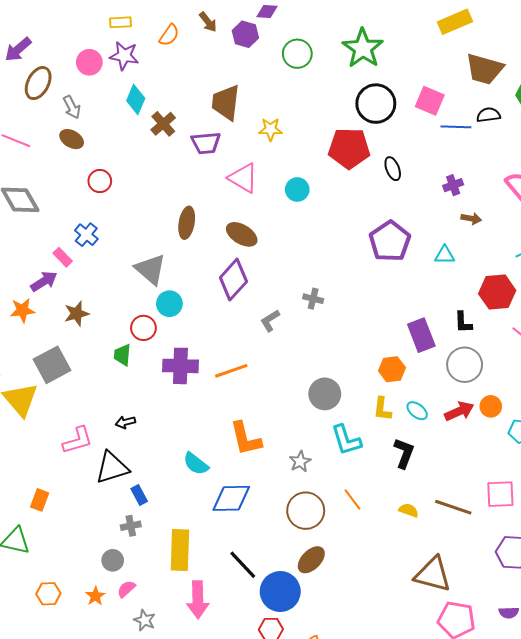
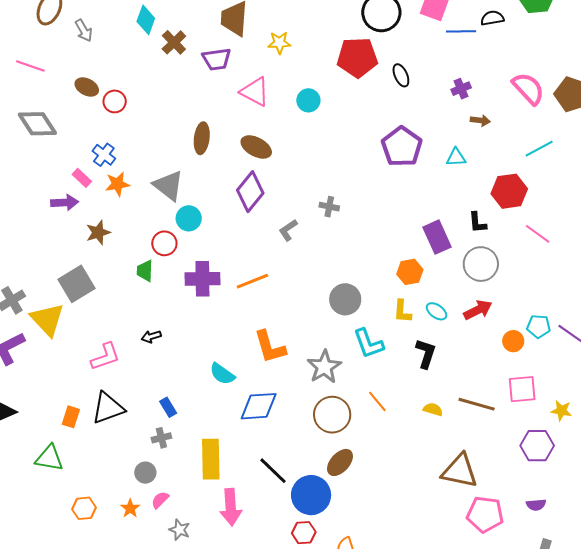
brown ellipse: (72, 139) -> (87, 87), moved
purple arrow: (44, 281) -> (65, 202), turned 32
orange star: (22, 310) -> (117, 184), moved
orange circle: (491, 406) -> (513, 341), moved
gray star: (300, 462) -> (324, 367), size x1.6
black triangle: (112, 468) -> (108, 408), moved

